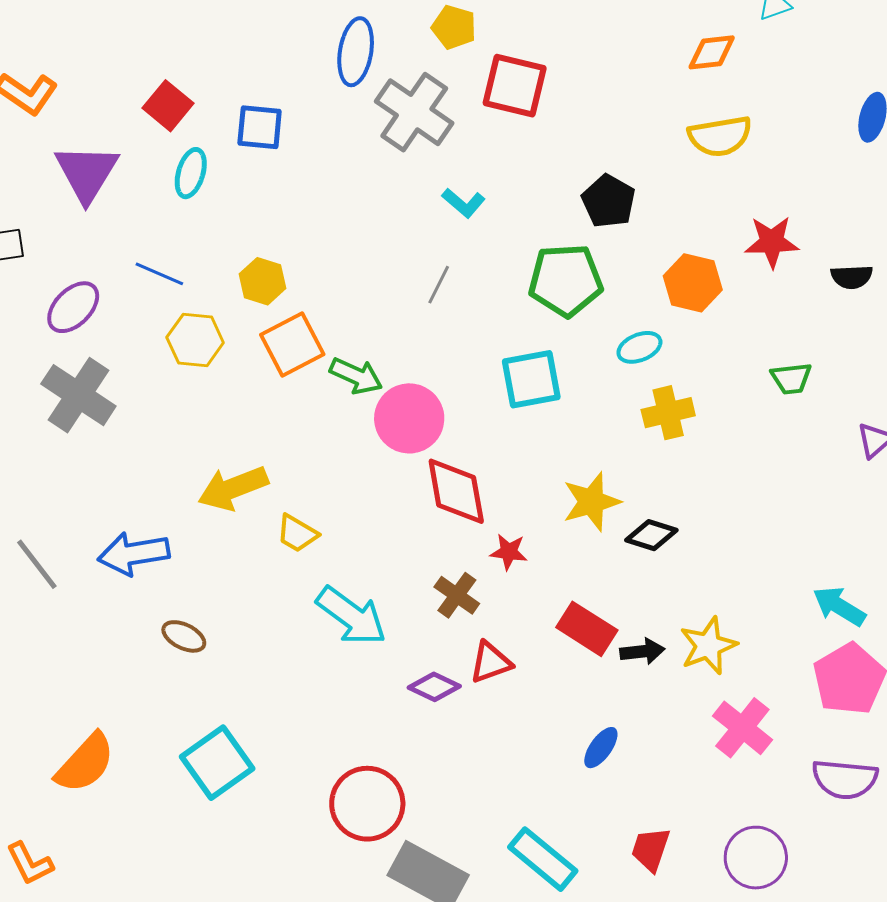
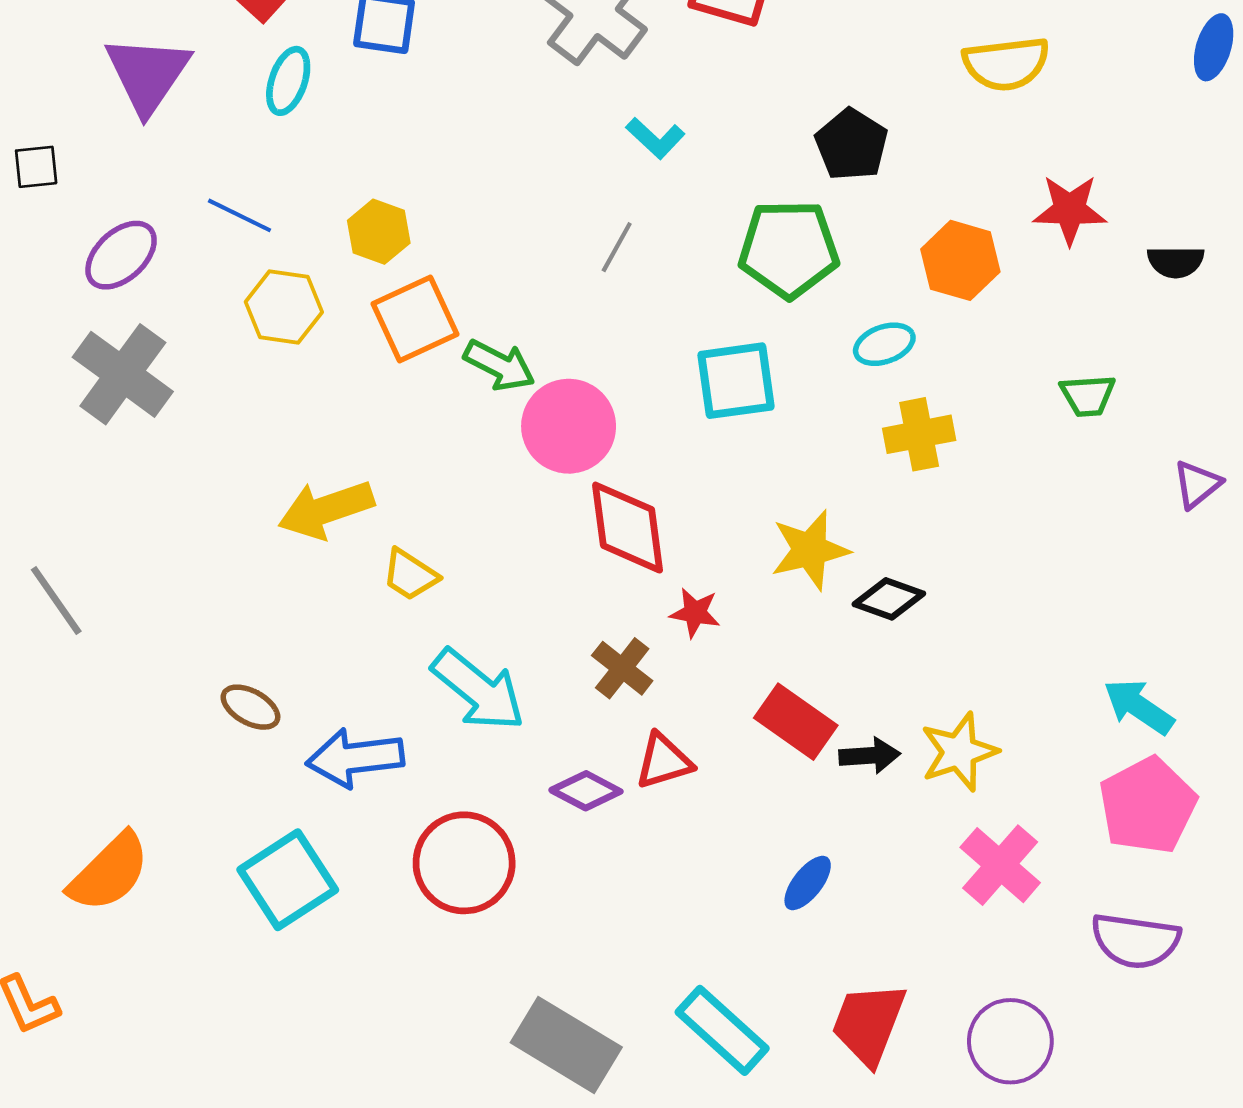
blue arrow: (134, 554) -> (355, 758), moved
red circle: (367, 804) -> (464, 863), moved
red trapezoid: (651, 849) -> (869, 1024), size x1.4

